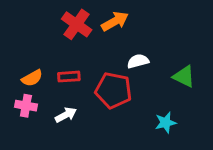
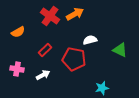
red rectangle: (69, 77) -> (45, 50), turned -40
orange semicircle: (32, 78) -> (18, 32), moved
cyan star: (166, 123) -> (102, 88), moved

